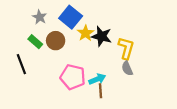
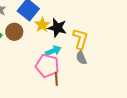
pink pentagon: (73, 77) -> (47, 66), moved
cyan arrow: (97, 79) -> (53, 51), moved

